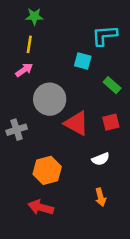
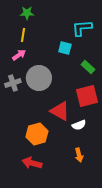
red square: (111, 122) -> (87, 96), size x1.6
red triangle: (76, 123) -> (60, 111), moved
gray cross: (17, 130) -> (13, 83), moved

